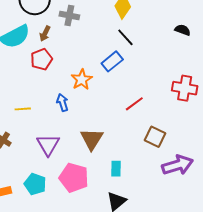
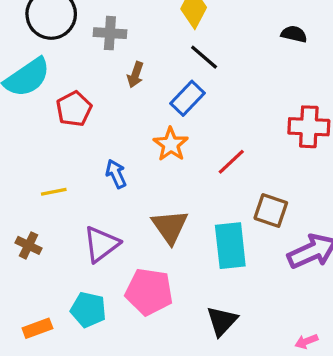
brown arrow: (45, 34) -> (135, 75), moved
orange star: (82, 80) -> (171, 144), moved
purple triangle: (48, 145) -> (101, 244), turned 30
cyan rectangle: (116, 169) -> (230, 246), moved, size x1.8

